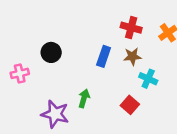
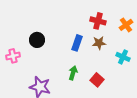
cyan cross: (148, 79) -> (123, 57), moved
green arrow: (84, 98) -> (73, 73), moved

